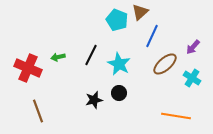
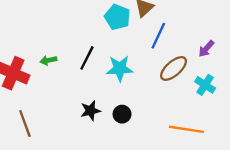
cyan star: (119, 64) -> (120, 68), turned -30
black circle: (119, 93) -> (122, 114), moved

